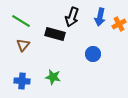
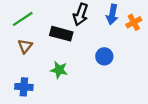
green line: (21, 21) -> (23, 19), turned -66
green star: (53, 77) -> (59, 70), moved

